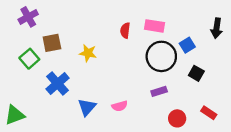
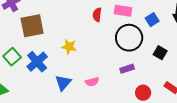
brown square: (52, 43) -> (32, 26), size x1.4
blue square: (187, 45) -> (152, 20), moved
yellow star: (88, 53) -> (69, 47), moved
green square: (29, 59) -> (12, 57), moved

